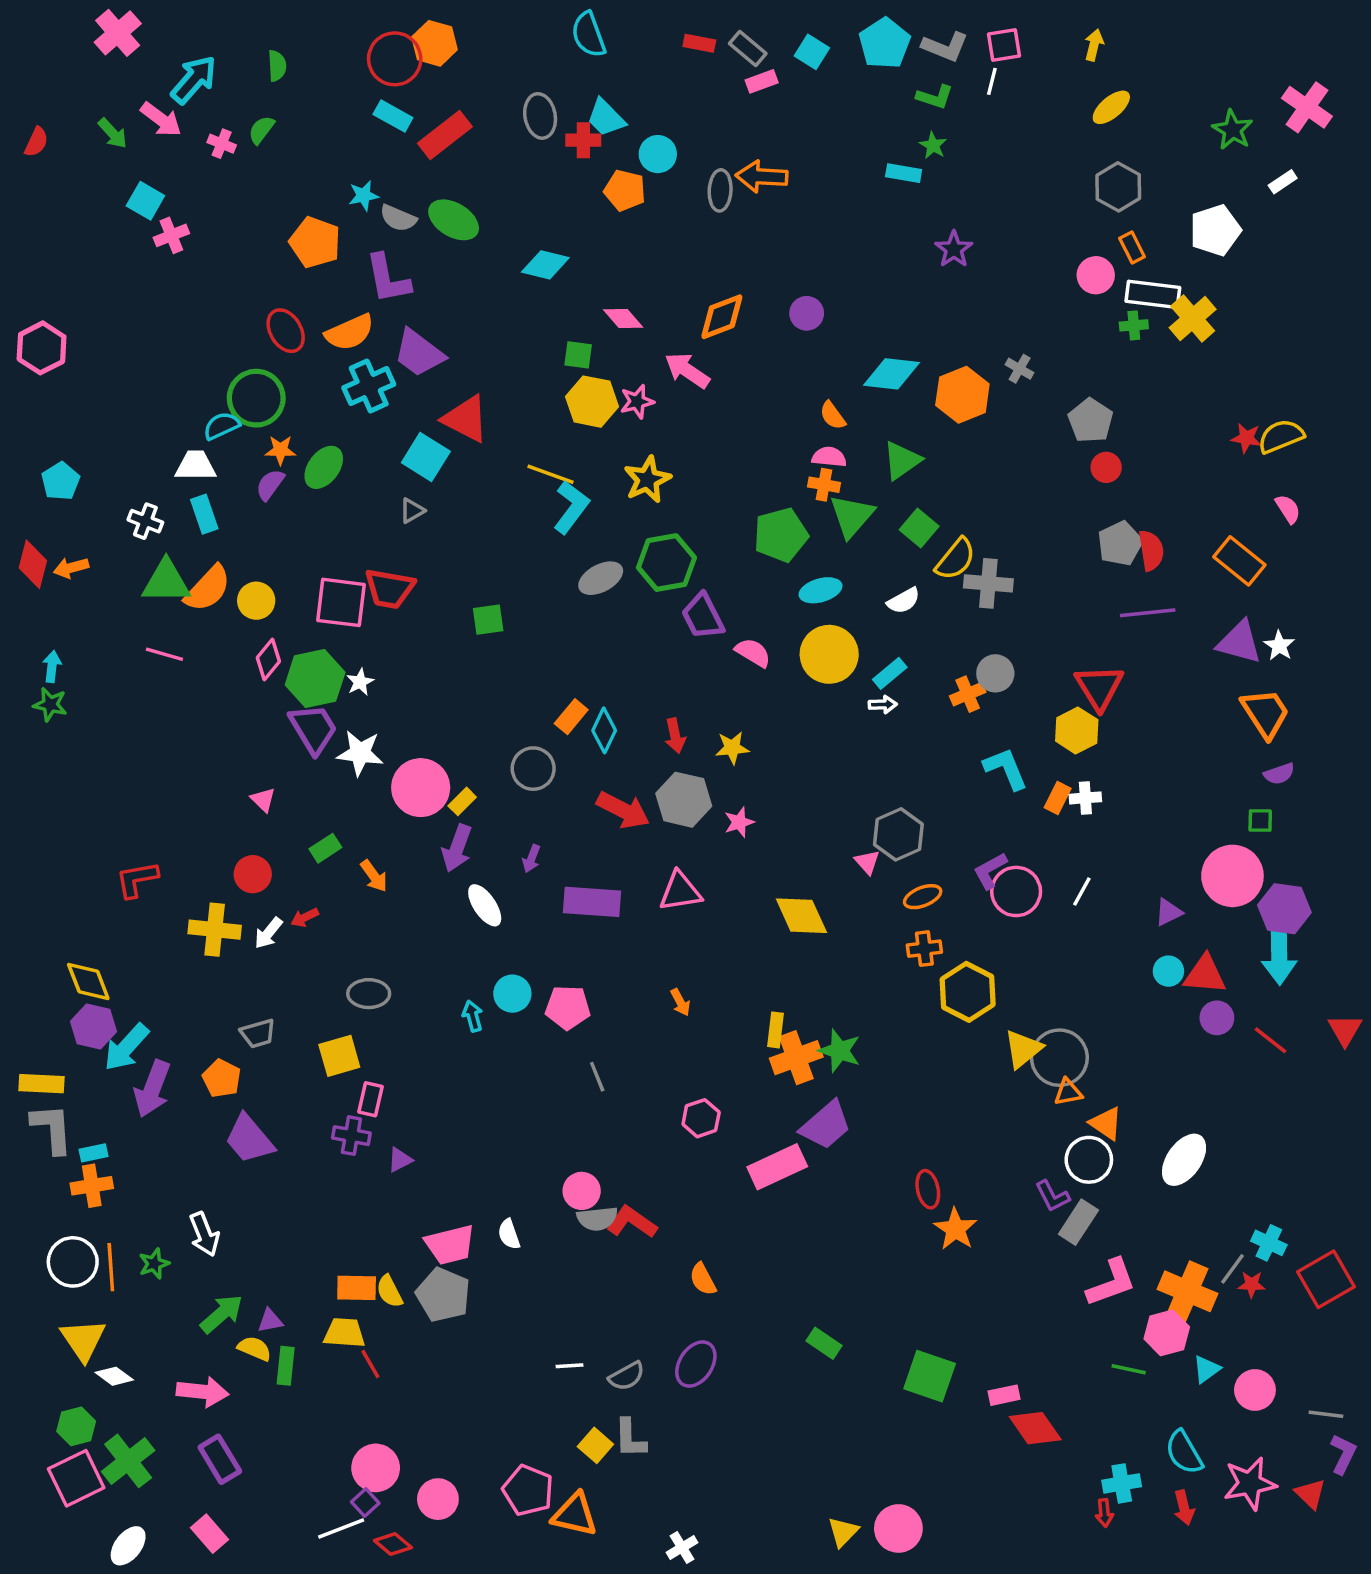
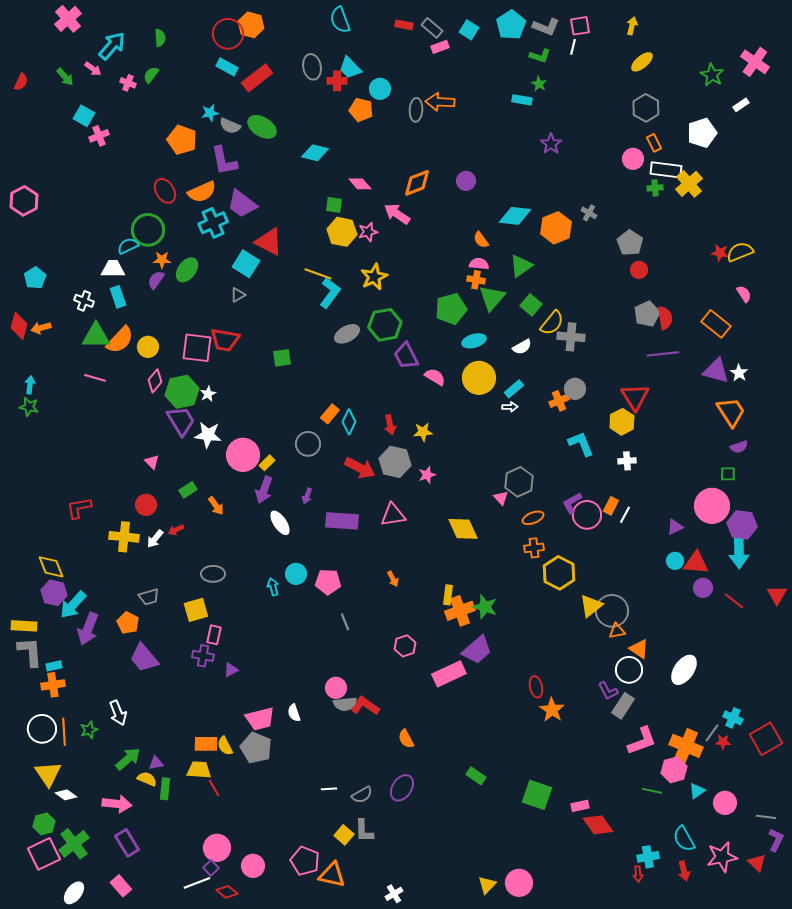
pink arrow: (161, 119) -> (93, 69), size x0.7
orange rectangle: (1058, 798) -> (611, 506), moved

